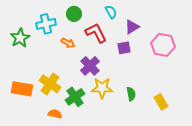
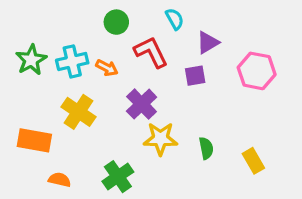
cyan cross: (46, 24) -> (72, 61), moved
yellow cross: (50, 84) -> (78, 112), moved
green cross: (75, 97) -> (118, 177), moved
orange semicircle: (55, 114) -> (60, 180), moved

